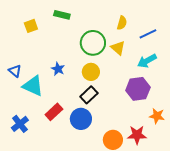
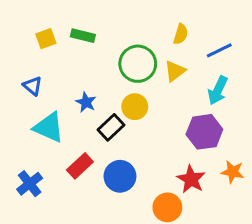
green rectangle: (62, 15) -> (83, 36), moved
yellow triangle: (118, 48) -> (175, 71), turned 42
cyan arrow: (147, 61) -> (218, 90), turned -36
blue triangle: (15, 71) -> (33, 86), moved
black rectangle: (89, 95) -> (111, 127), moved
red star: (137, 135) -> (191, 179), moved, turned 30

